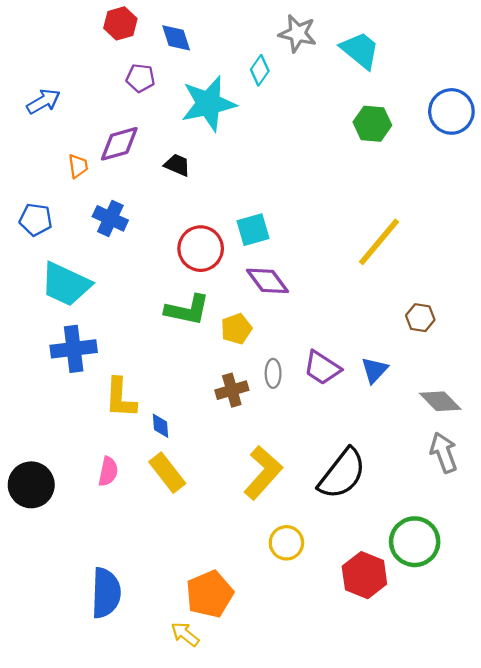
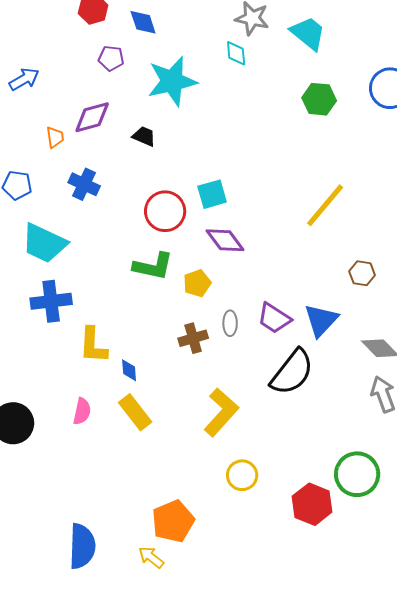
cyan diamond: (260, 70) -> (236, 53), moved, turned -40
blue triangle: (375, 370) -> (321, 320), size x1.4
black semicircle: (342, 474) -> (292, 372), moved
blue semicircle: (106, 593) -> (82, 546), moved

